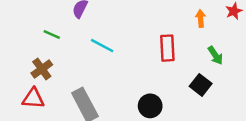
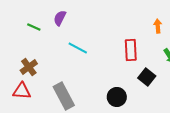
green line: (52, 35) -> (34, 27), moved
black square: (201, 85) -> (147, 77), moved

